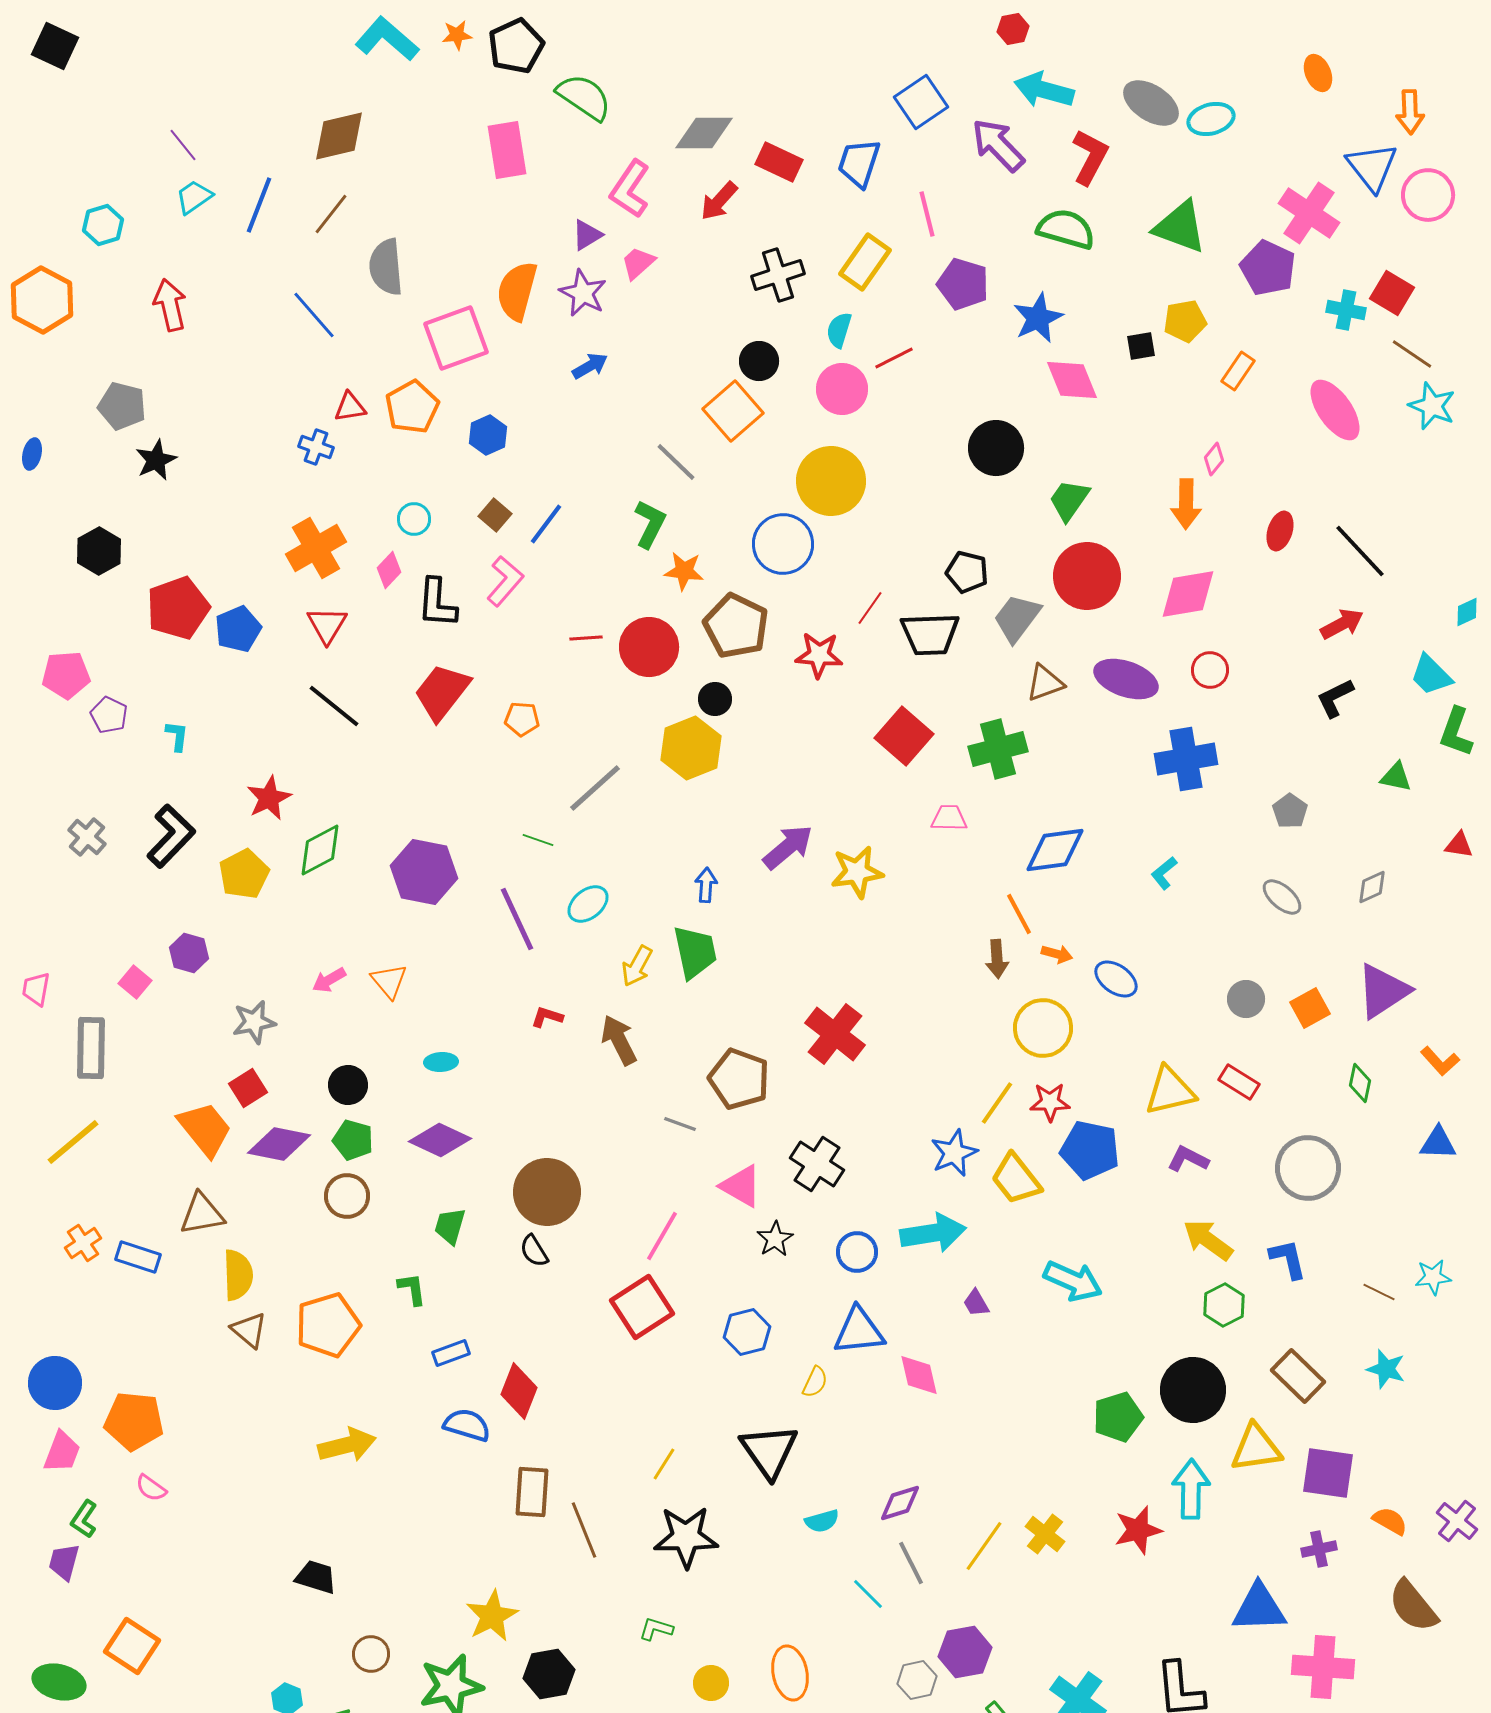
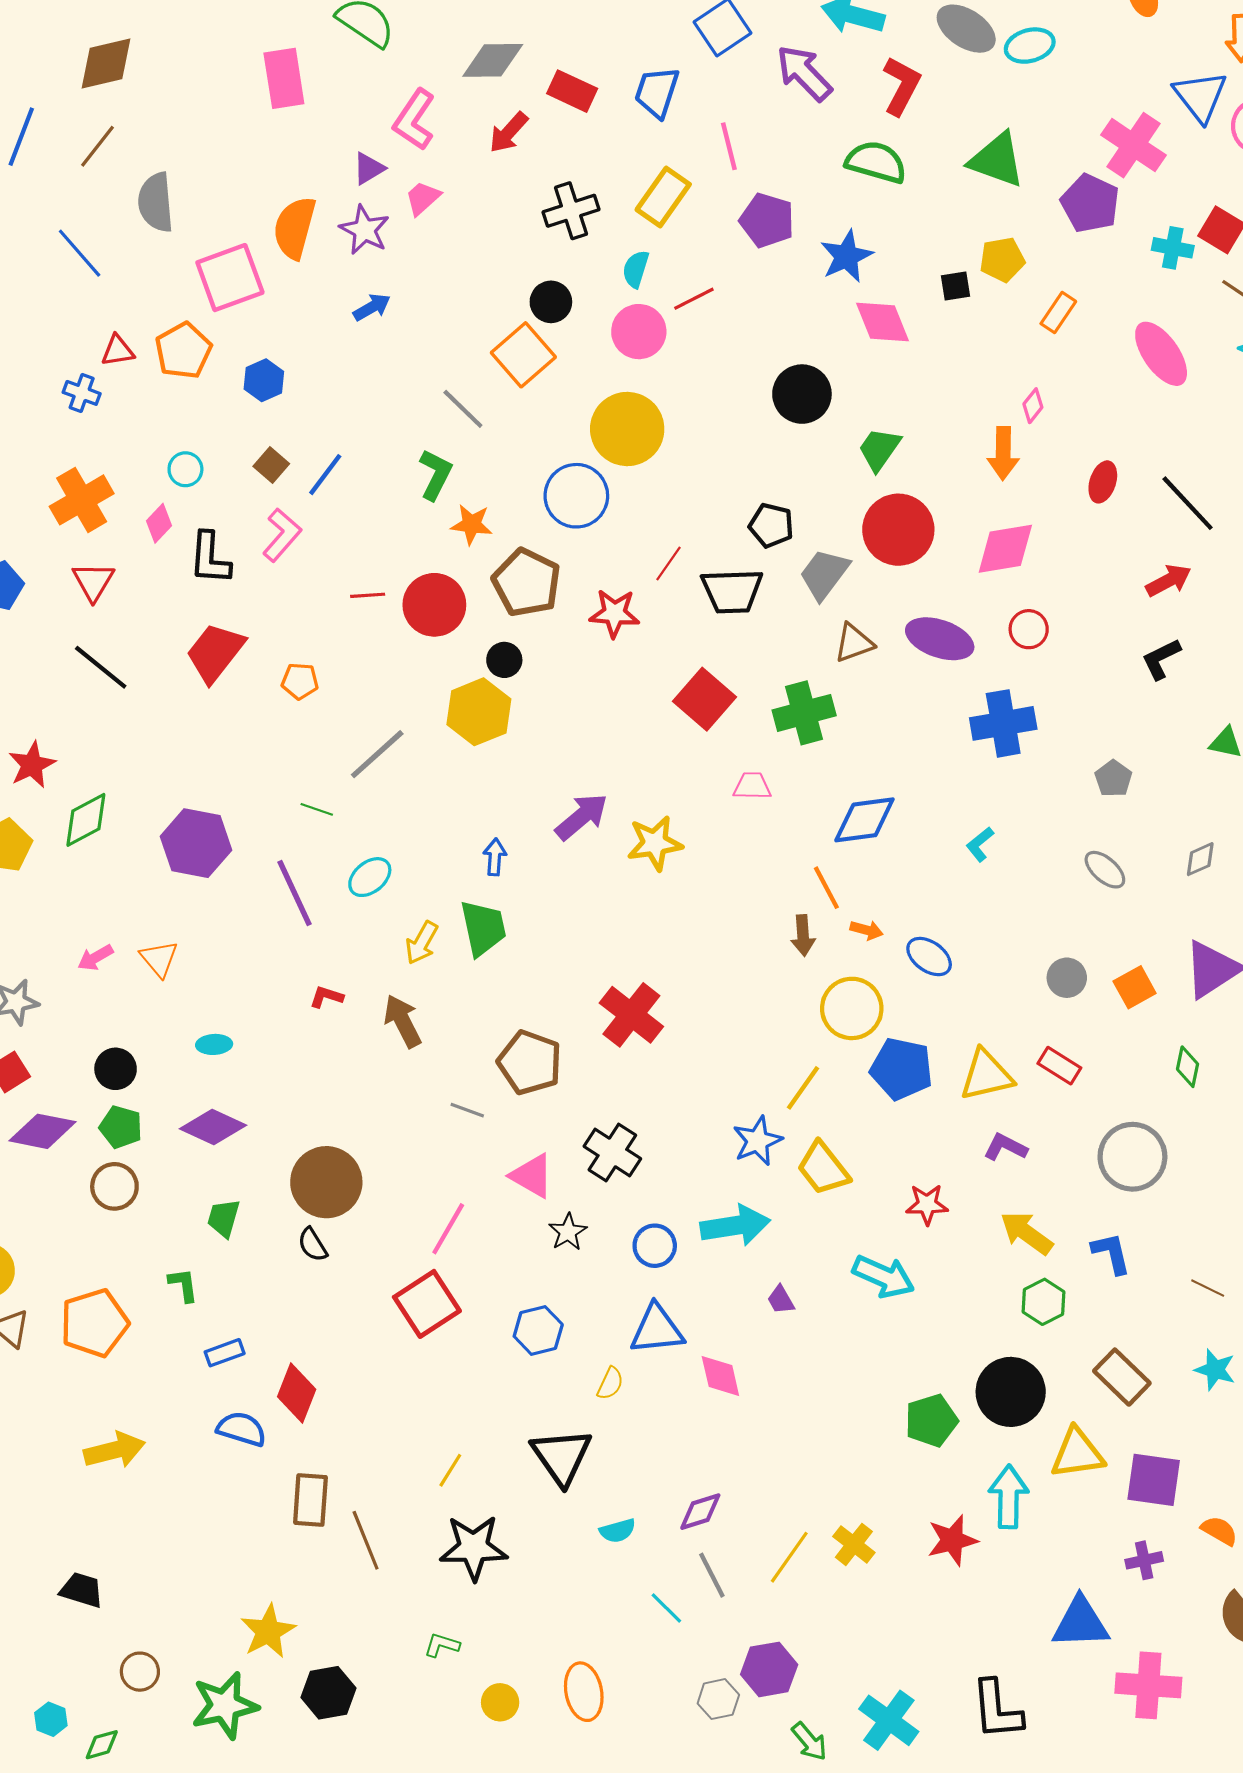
red star: (1050, 1102) -> (927, 1204), moved
blue pentagon: (1090, 1150) -> (902, 1069), moved

